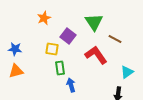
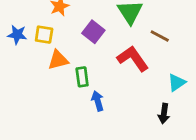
blue star: (15, 49) -> (17, 35), moved
yellow square: (52, 49) -> (44, 35), moved
orange triangle: (16, 71) -> (58, 60), moved

